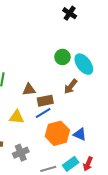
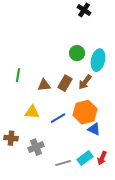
cyan ellipse: (84, 64) -> (98, 60), turned 50
brown rectangle: (45, 101) -> (65, 83), moved, turned -49
blue line: (43, 113) -> (58, 118), moved
orange hexagon: (57, 133) -> (85, 112), moved

